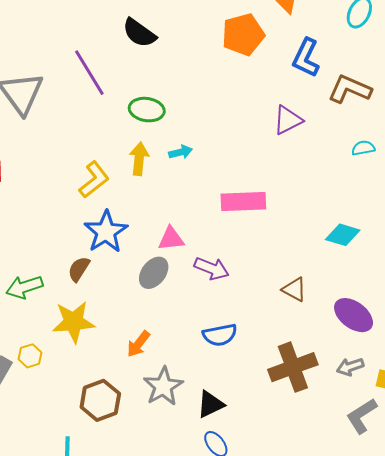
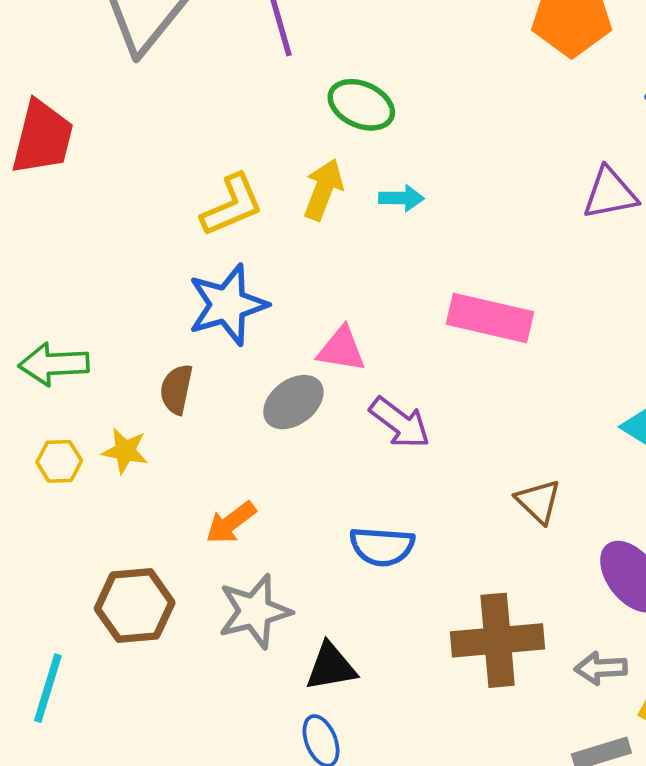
brown semicircle: (79, 269) -> (176, 389), moved, turned -36
yellow star: (74, 322) -> (125, 451), size x0.6
yellow hexagon: (30, 356) -> (59, 461), moved

